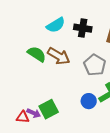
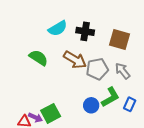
brown arrow: (59, 56) -> (75, 60), moved
gray pentagon: (95, 65) -> (97, 69), turned 30

